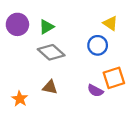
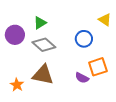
yellow triangle: (110, 23) -> (105, 20), moved
purple circle: (17, 24) -> (15, 35), moved
brown triangle: (50, 87) -> (43, 75), size x1.6

